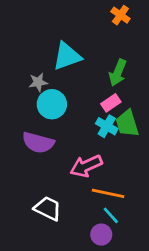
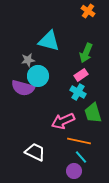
cyan triangle: (67, 56) -> (49, 41), turned 35
green trapezoid: (127, 123) -> (93, 113), moved
purple semicircle: (38, 143) -> (23, 88), moved

